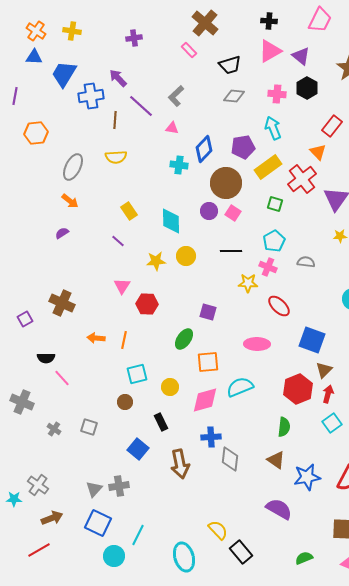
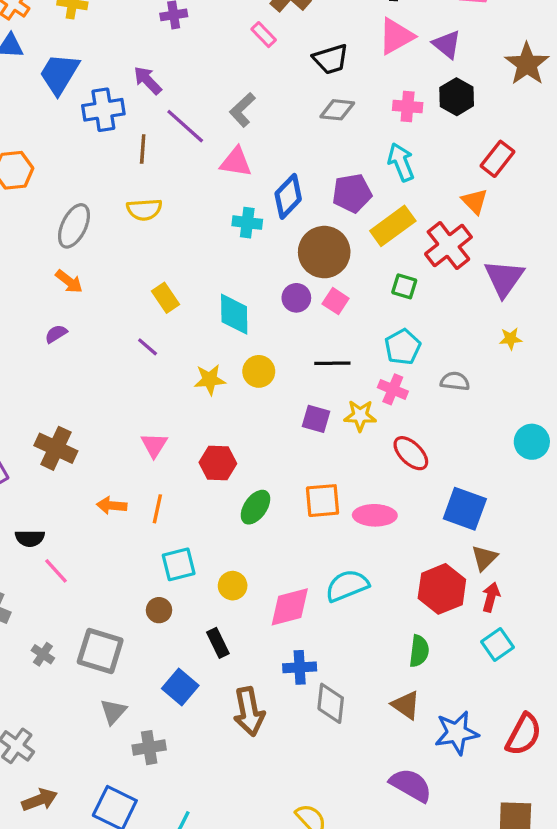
pink triangle: (172, 128) -> (236, 162), size x1.5
pink triangle: (122, 286) -> (154, 445), moved
red hexagon: (147, 304) -> (218, 463), moved
purple square: (208, 312) -> (316, 419), moved
orange square: (208, 362) -> (323, 501), moved
gray square: (89, 427) -> (100, 651), size x1.6
gray triangle: (94, 489) -> (113, 712), moved

